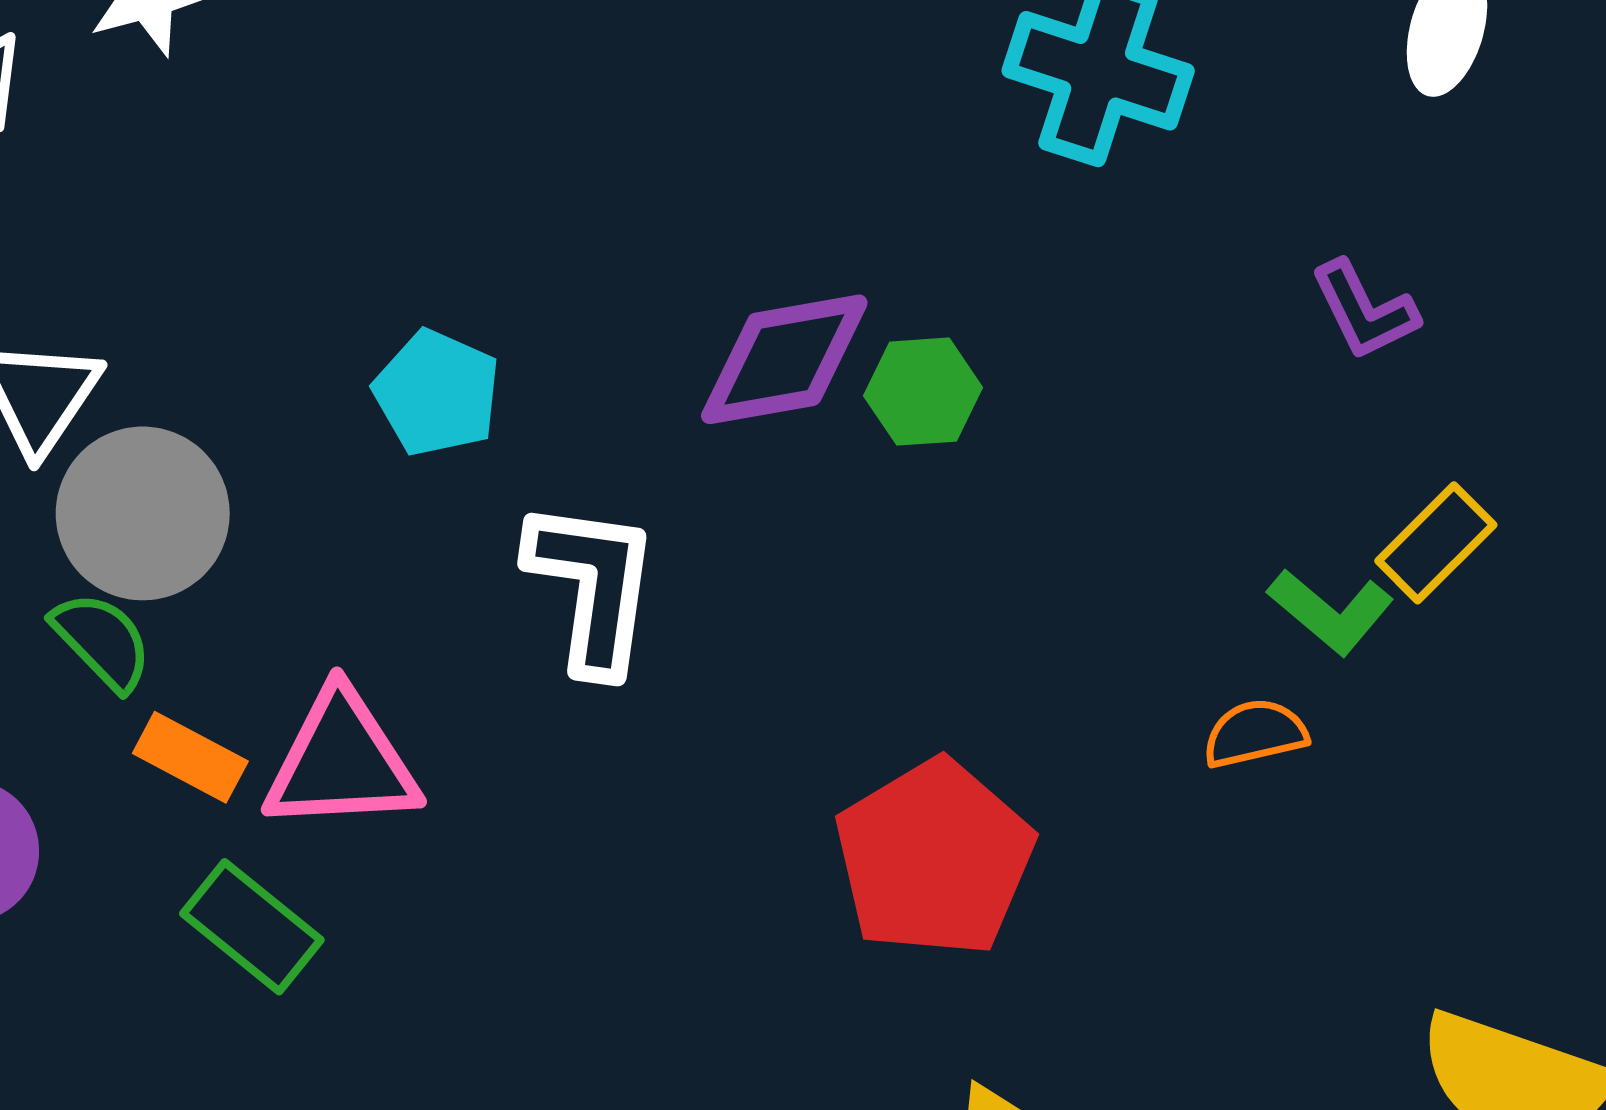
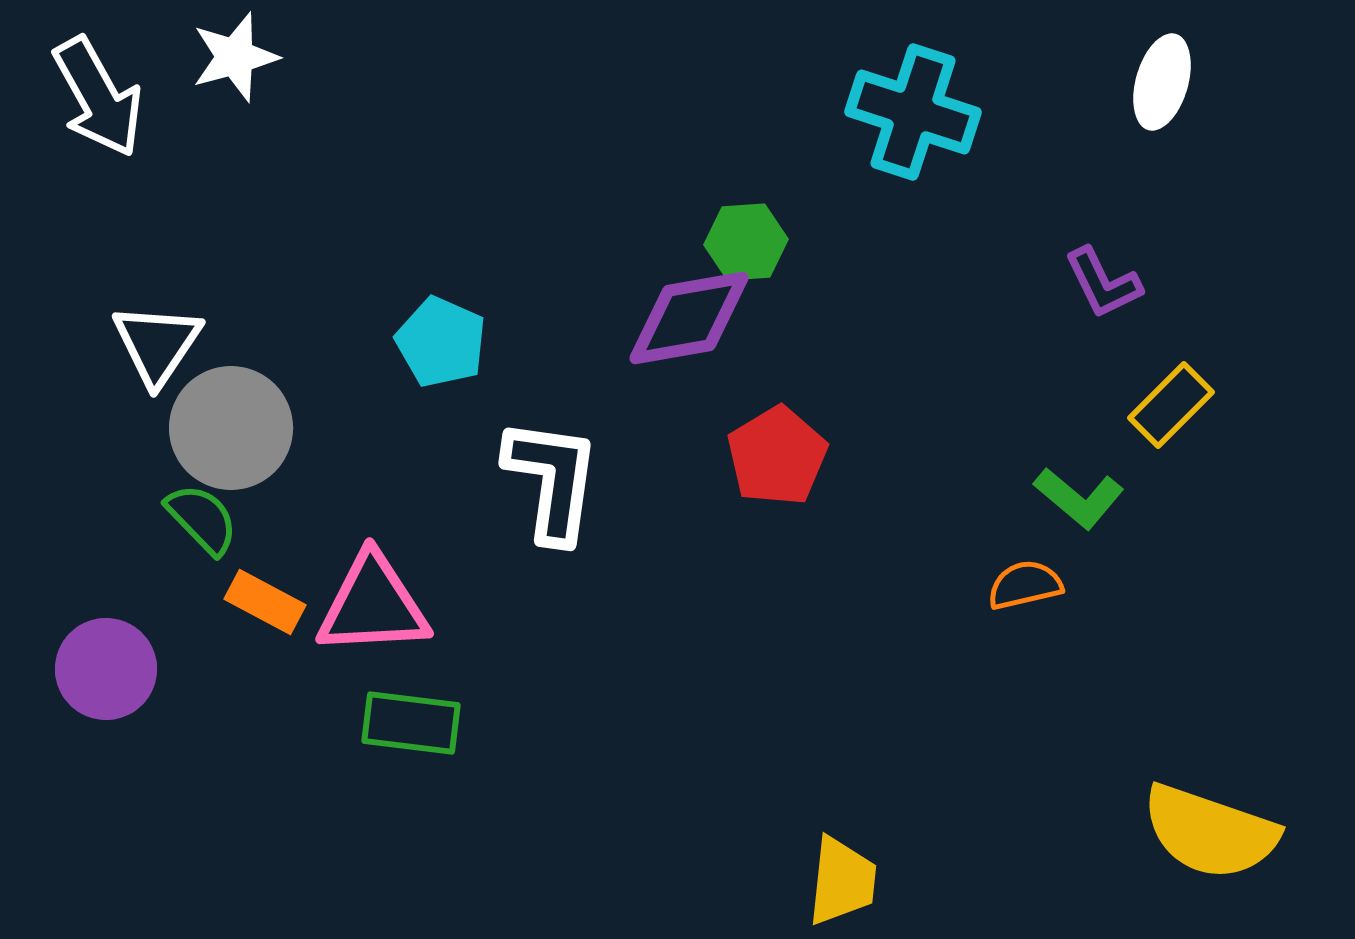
green hexagon: (923, 392) -> (746, 242), moved
yellow rectangle: (1436, 543) -> (1171, 405), moved
red pentagon: (934, 858) -> (777, 456), moved, size x0.7
green rectangle: (252, 927) -> (411, 723), moved, turned -32

